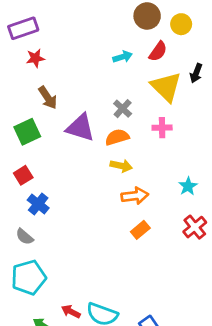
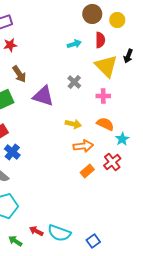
red semicircle: (158, 51) -> (100, 40), turned -35
orange semicircle: (117, 137) -> (105, 124), moved, turned 42
red cross: (195, 227) -> (112, 162), moved

